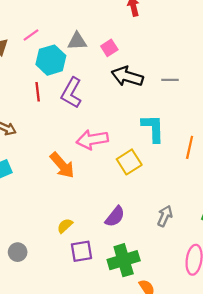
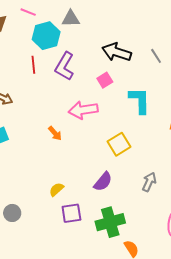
pink line: (31, 35) -> (28, 12), turned 56
pink square: (109, 48) -> (105, 80), moved
gray line: (170, 80) -> (156, 56), turned 56
yellow square: (129, 162) -> (119, 144), moved
orange arrow: (62, 165) -> (55, 133), size x0.6

